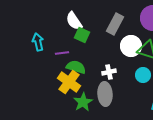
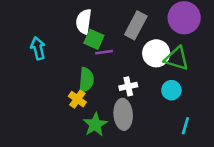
white semicircle: (74, 21) -> (84, 22), turned 42
purple line: (62, 53) -> (104, 52), moved
green semicircle: (76, 67) -> (86, 80), turned 78
yellow cross: (69, 82) -> (77, 99), size x0.6

